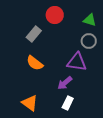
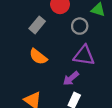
gray circle: (89, 41) -> (80, 26), moved

